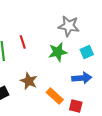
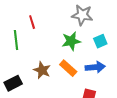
red line: (23, 42) -> (32, 22), moved
orange rectangle: (55, 96) -> (68, 68), moved

